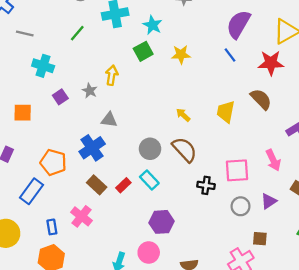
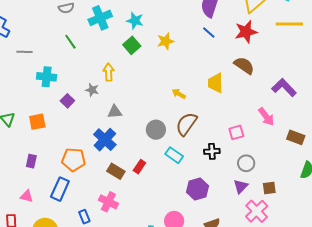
green line: (77, 33) -> (70, 42), turned -63
brown semicircle: (185, 150) -> (186, 124), turned -90
pink square: (237, 170) -> (236, 132), size x0.7
cyan rectangle: (149, 180) -> (174, 155), moved
purple triangle: (269, 201) -> (241, 186), moved
purple hexagon: (162, 222) -> (198, 189), moved

